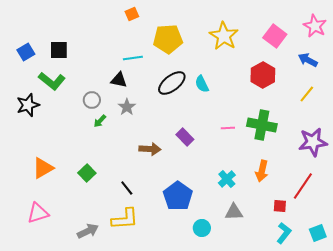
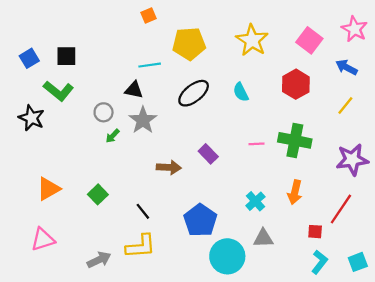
cyan semicircle: (202, 84) -> (241, 92), moved
black star: (28, 105) -> (32, 118), turned -30
gray star: (127, 107) -> (143, 120), size x1.4
cyan circle: (202, 228) -> (227, 256), size x1.8

